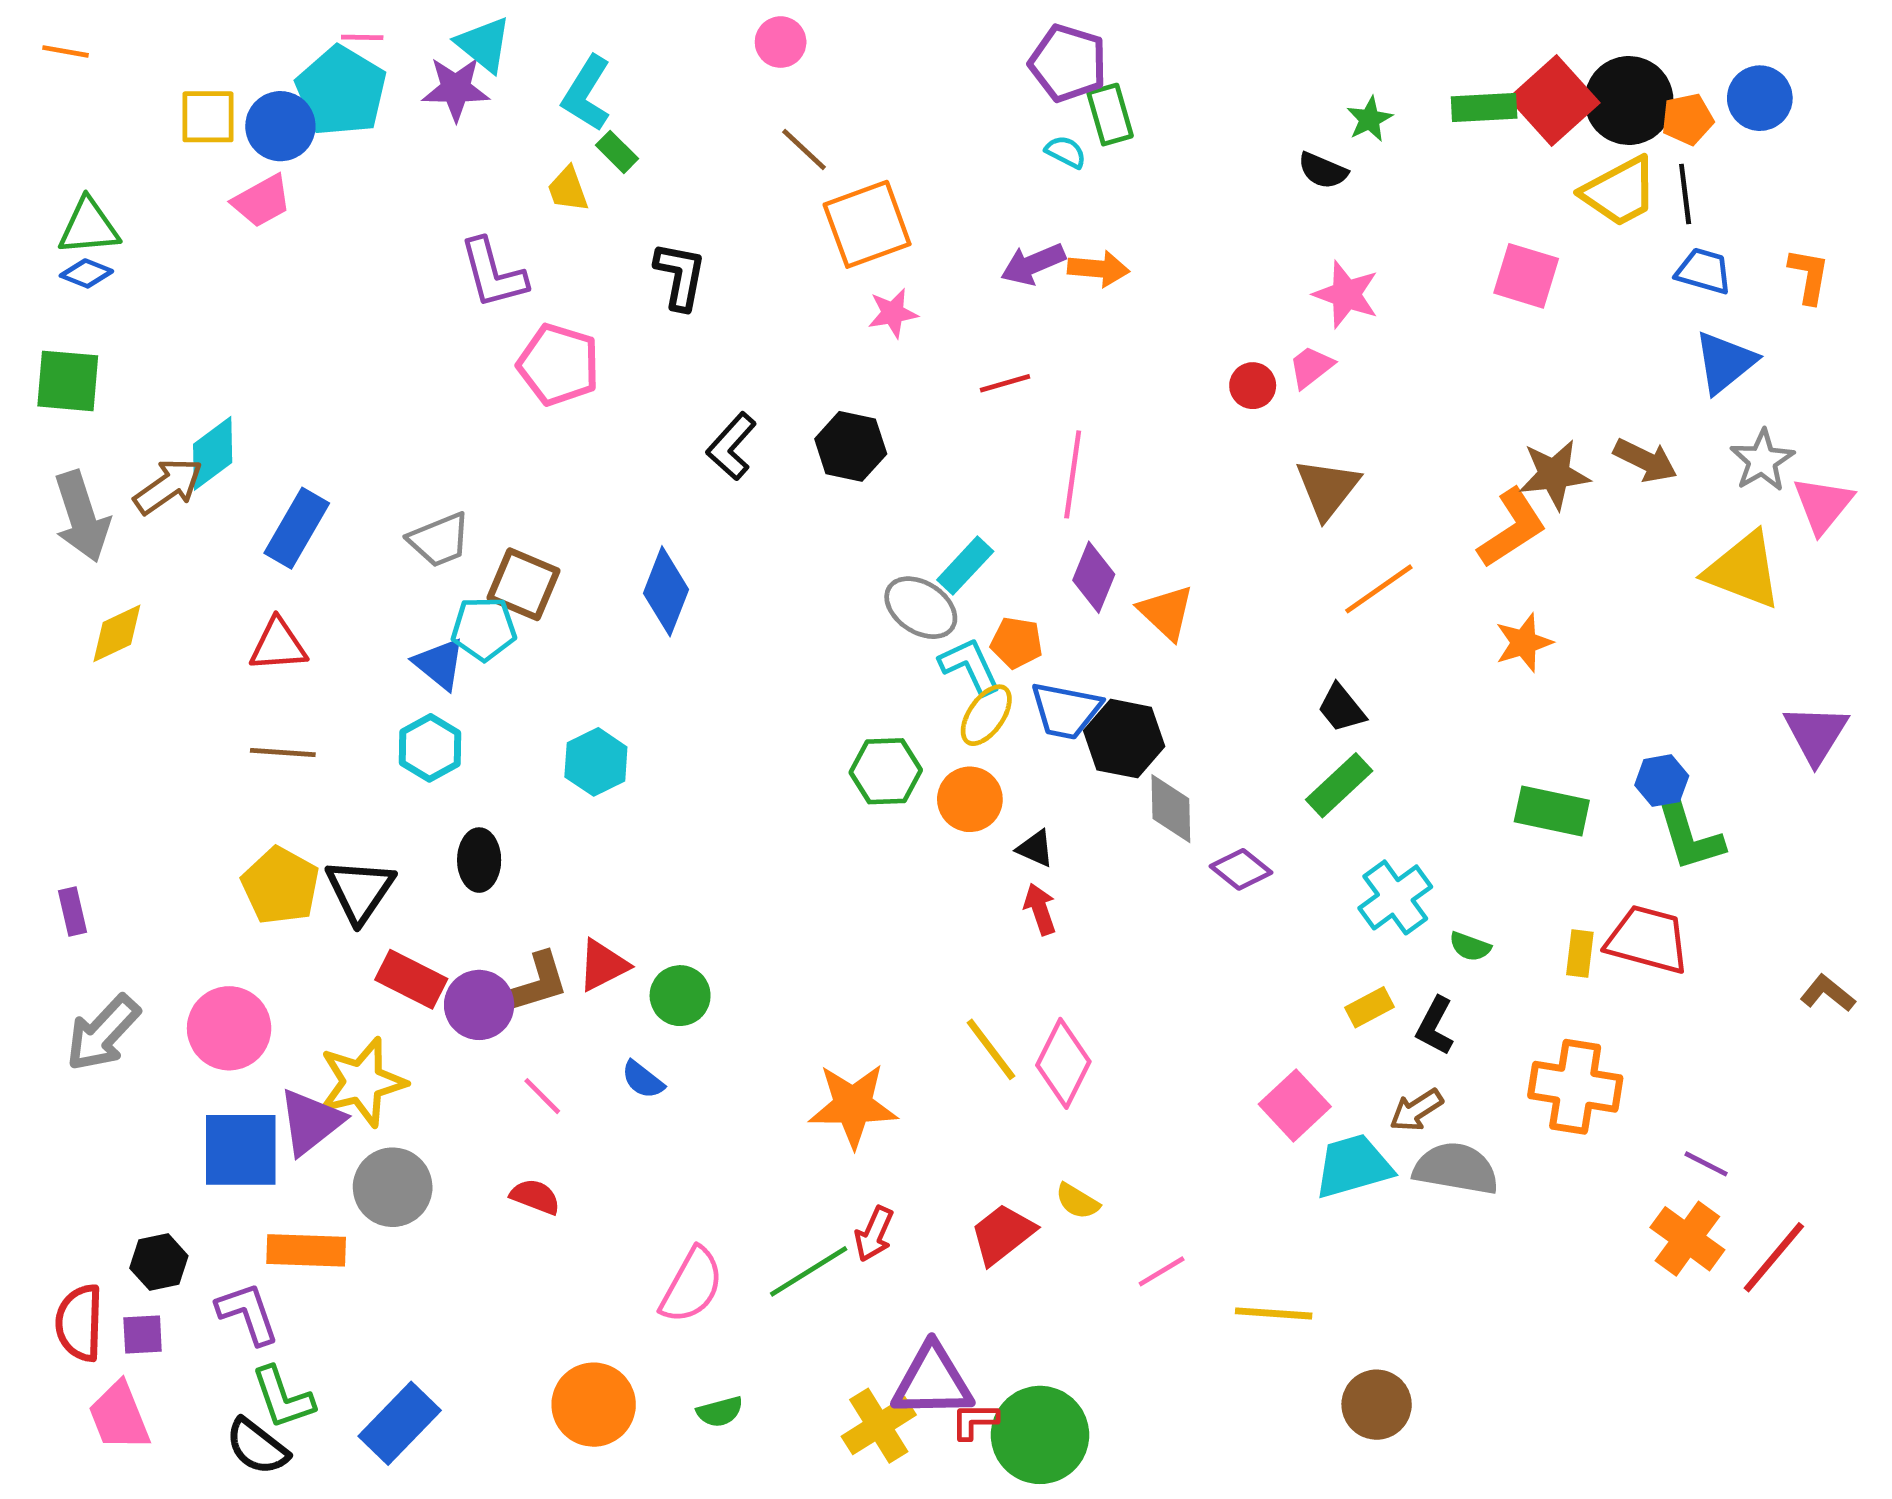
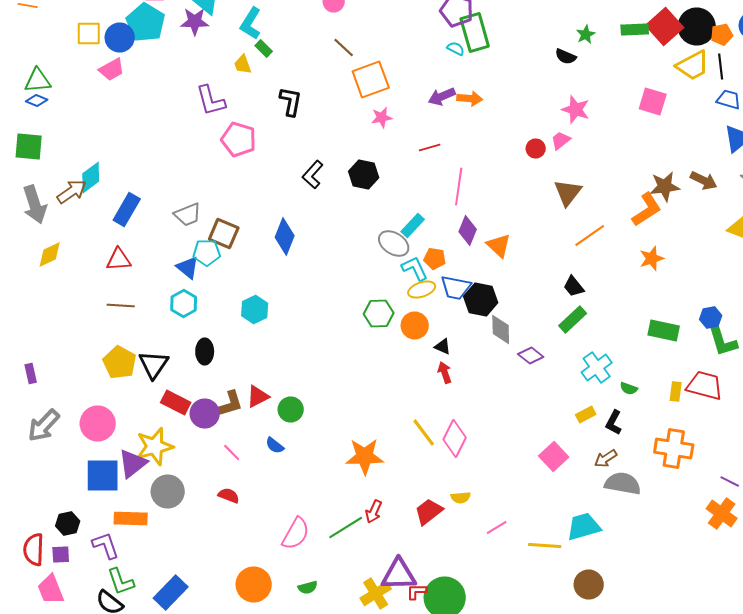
green rectangle: (1110, 115) -> (475, 32), size x1.5
yellow ellipse: (986, 715) -> (422, 290), turned 36
cyan trapezoid: (1353, 1166) -> (584, 526), moved
yellow semicircle: (1077, 1201) -> (461, 498), turned -36

